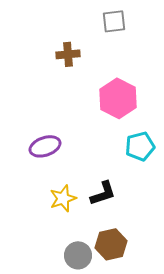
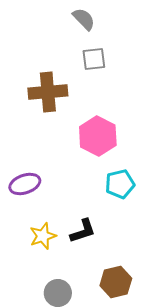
brown cross: (68, 54) -> (48, 92), size x1.6
brown hexagon: (111, 244) -> (116, 282), moved

